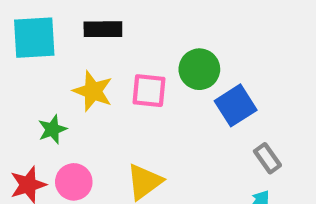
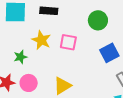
green circle: (199, 69) -> (98, 20), moved

